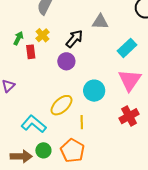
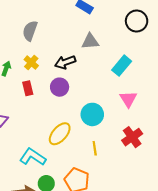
black arrow: (74, 39) -> (65, 62), turned -144
red rectangle: (31, 52) -> (28, 88), moved
pink triangle: (130, 80) -> (128, 99), size x0.7
yellow line: (82, 122) -> (95, 148), moved

